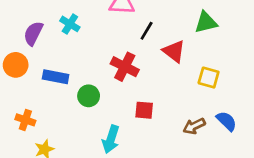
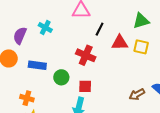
red triangle: (174, 51) -> (120, 43), turned -36
yellow square: (209, 78) -> (141, 47), moved
red square: (144, 110) -> (85, 86), moved
orange cross: (25, 120) -> (27, 98), moved

